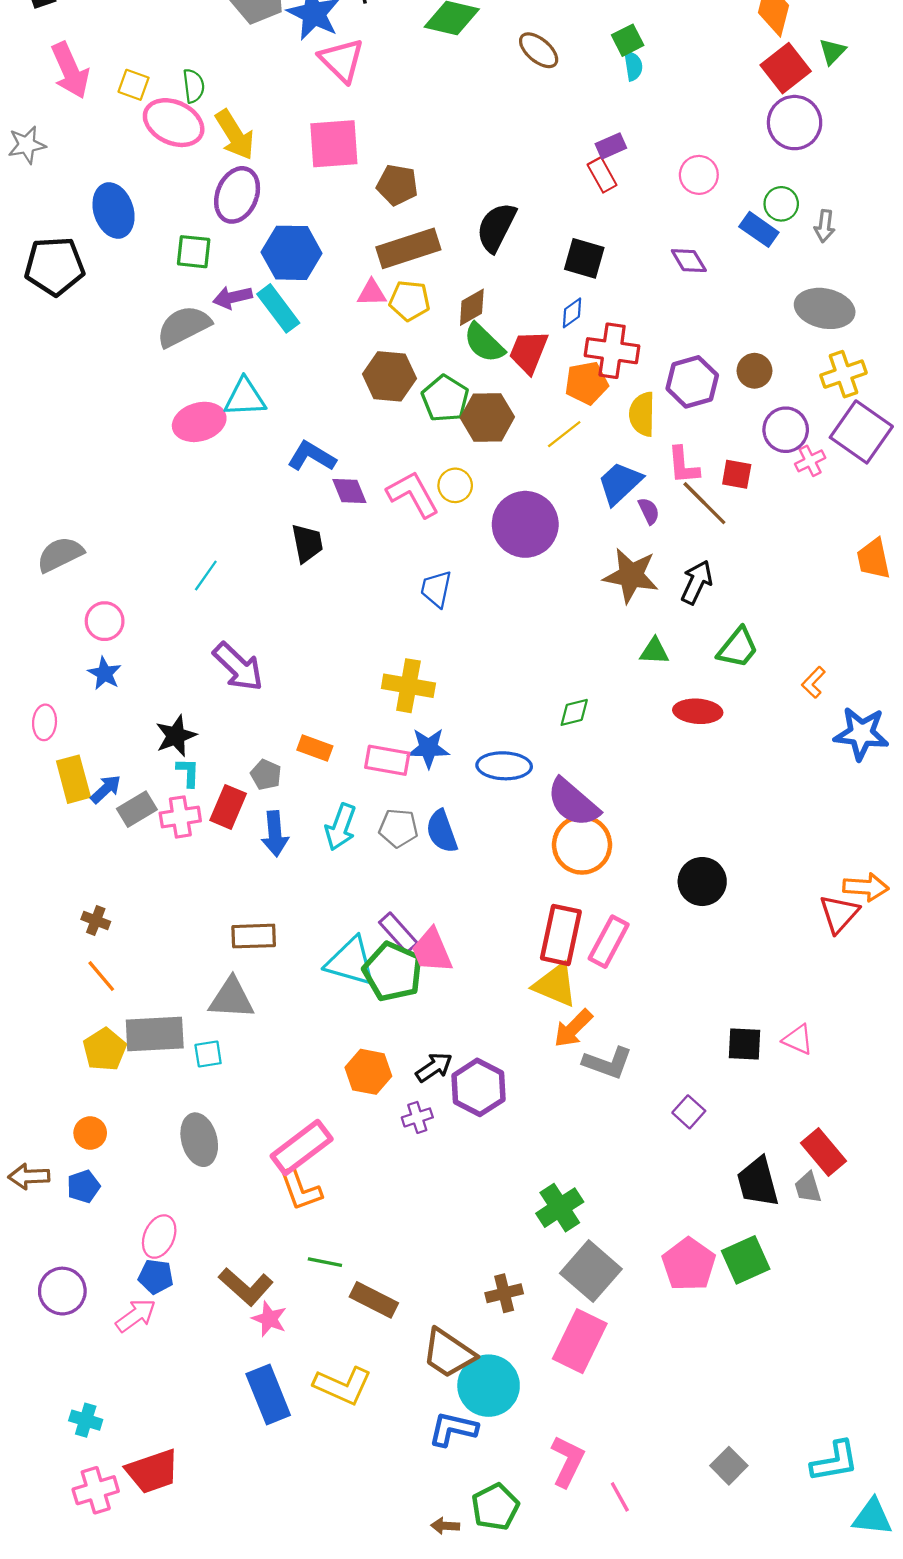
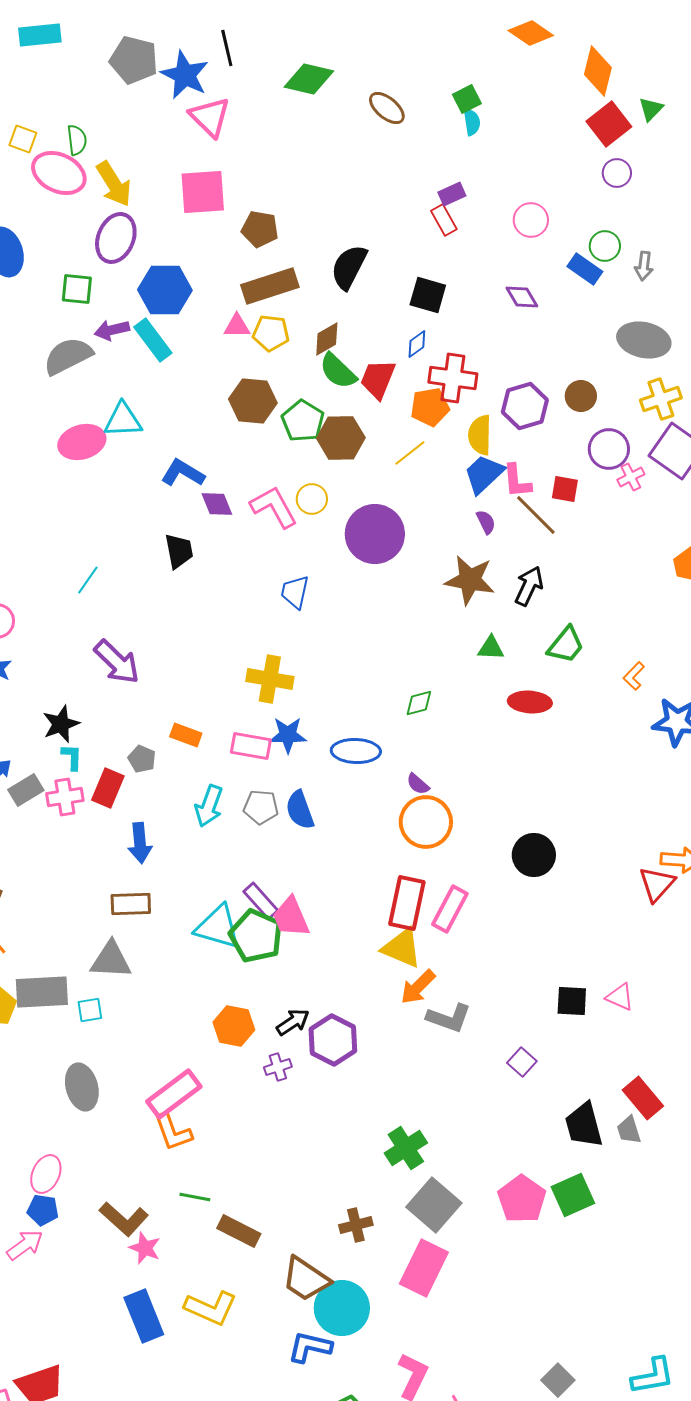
purple circle: (795, 123) -> (617, 173), size x0.6
blue trapezoid: (620, 483) -> (484, 474), moved
purple semicircle: (573, 803) -> (418, 784), size x0.5
blue arrow: (275, 834) -> (140, 843), moved

